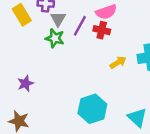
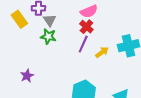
purple line: (80, 26) -> (83, 44), moved
red cross: (102, 30) -> (86, 27), turned 32

